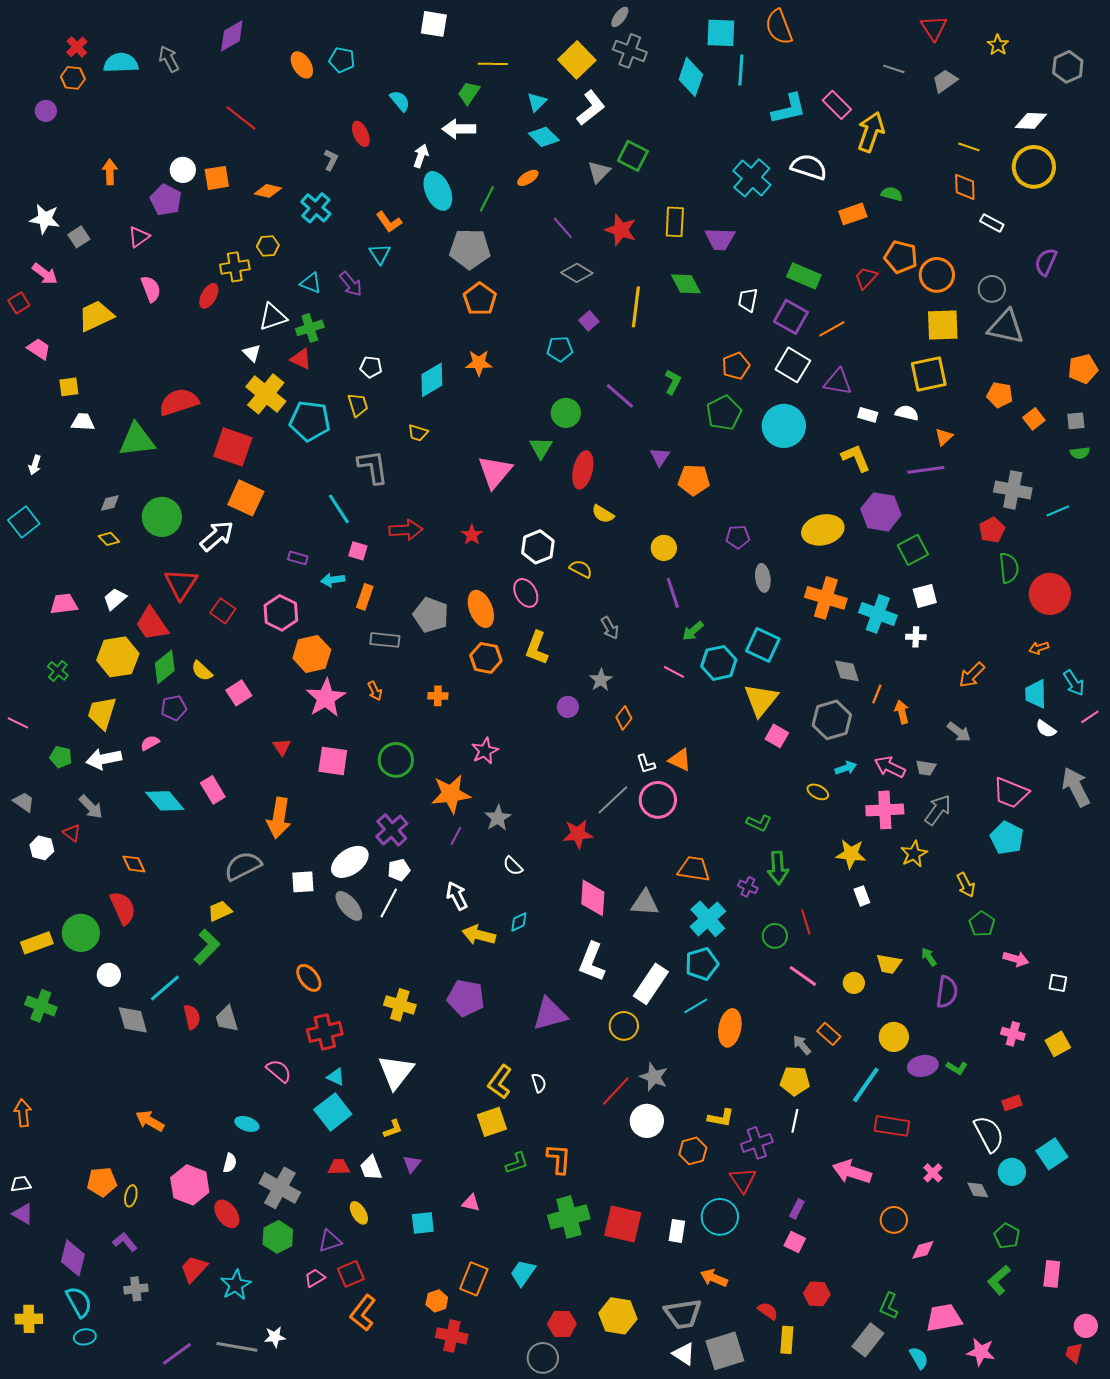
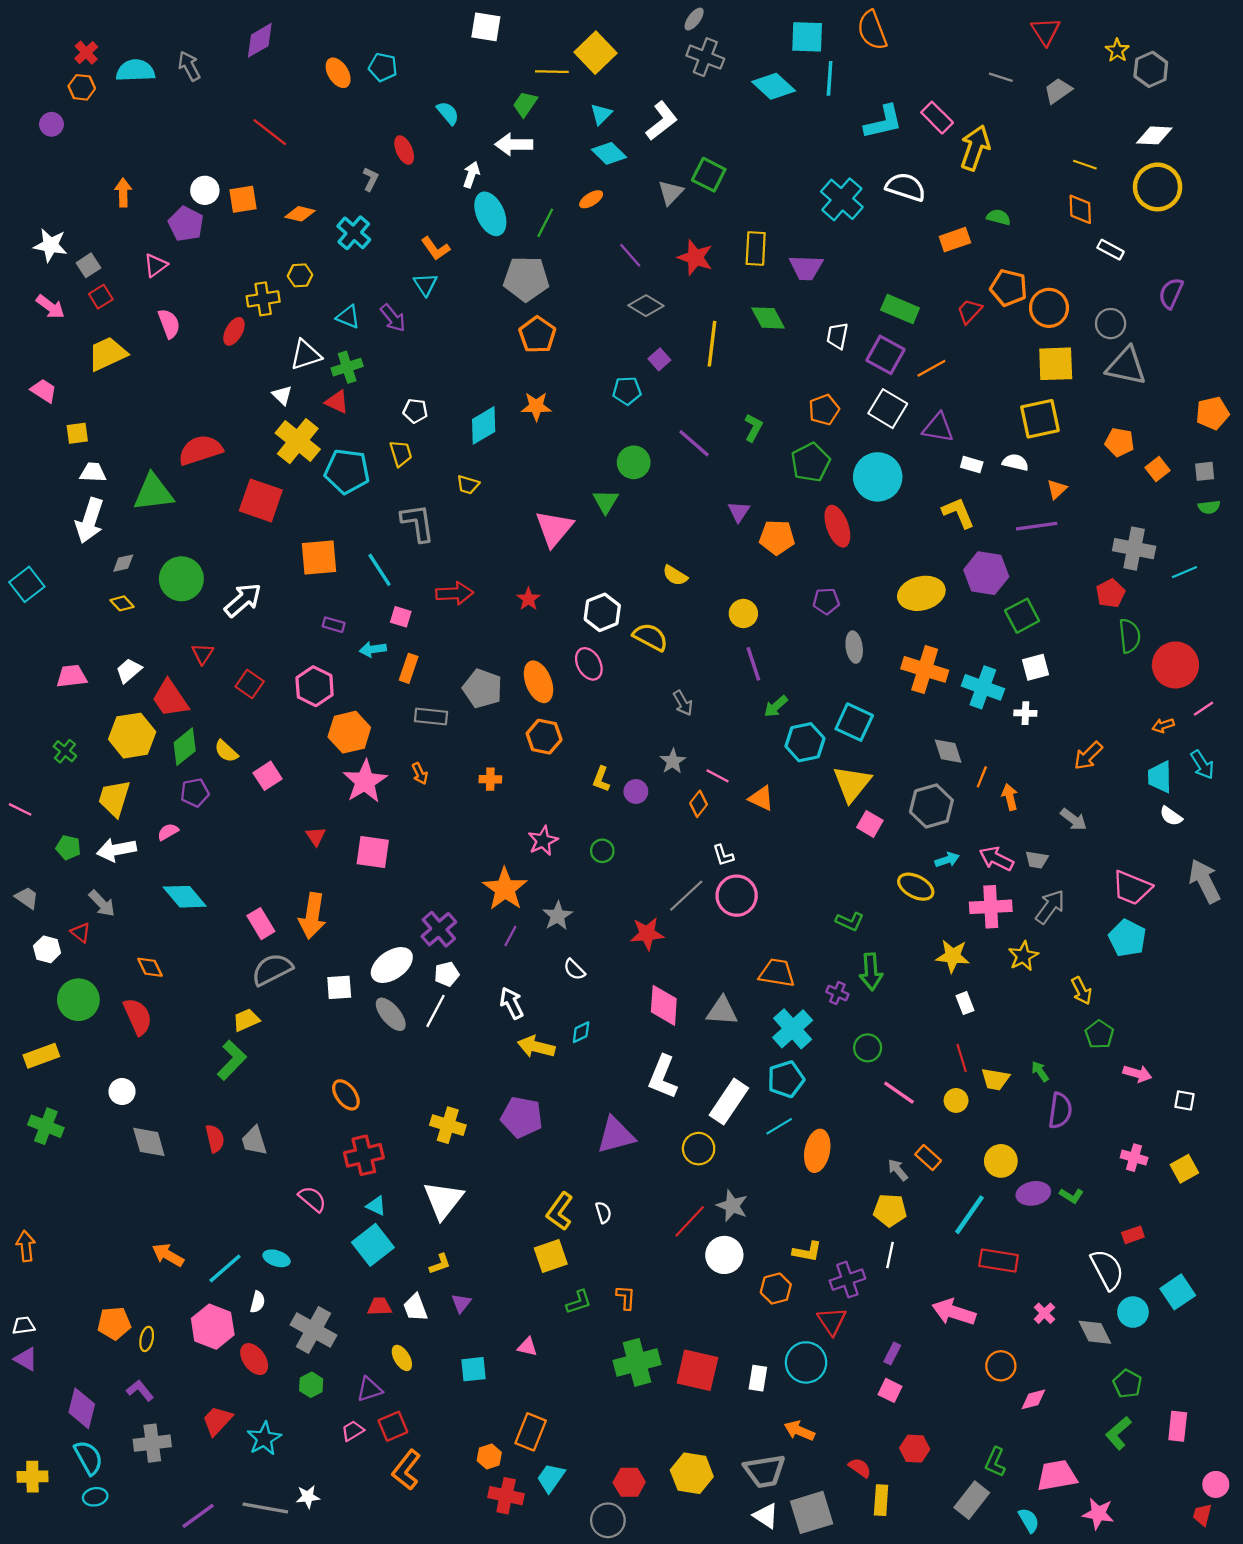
yellow square: (577, 60) -> (596, 53), moved
gray hexagon: (1068, 67) -> (1151, 69), moved
cyan diamond: (691, 77) -> (774, 86), turned -66
red square: (19, 303) -> (101, 297), moved
white arrow: (35, 465) -> (90, 521), moved, size x2.0
red ellipse: (583, 470) -> (837, 526), moved, turned -33
orange square: (246, 498) -> (319, 558), moved, turned -30
yellow semicircle: (581, 569) -> (650, 637), size x1.4
red triangle: (181, 584) -> (203, 654), size x0.6
yellow L-shape: (537, 648) -> (601, 779), moved, size x0.7
pink line: (674, 672) -> (718, 776), moved
pink line: (1090, 717) -> (1203, 709), moved
green circle: (396, 760) -> (602, 851), moved, size x0.6
orange triangle: (680, 760) -> (761, 798), moved
pink rectangle: (213, 790) -> (261, 924), moved
yellow ellipse: (818, 792) -> (916, 887), size x1.5
orange star: (451, 794) -> (505, 889), turned -30
red line: (806, 922) -> (962, 1058), moved
green circle: (81, 933) -> (78, 1000), moved
cyan line: (165, 988) -> (225, 1268), moved
orange L-shape: (559, 1159) -> (626, 1298), size x0.7
gray diamond: (978, 1190) -> (1095, 1332), size x1.4
green hexagon: (278, 1237) -> (311, 1385), size x0.7
cyan trapezoid: (523, 1273) -> (551, 1478), moved
gray cross: (136, 1289) -> (152, 1443), size x1.4

